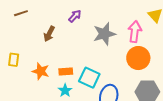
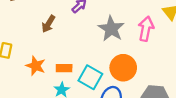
gray star: (104, 34) -> (111, 29), turned -30
orange circle: (138, 58) -> (123, 68), moved

